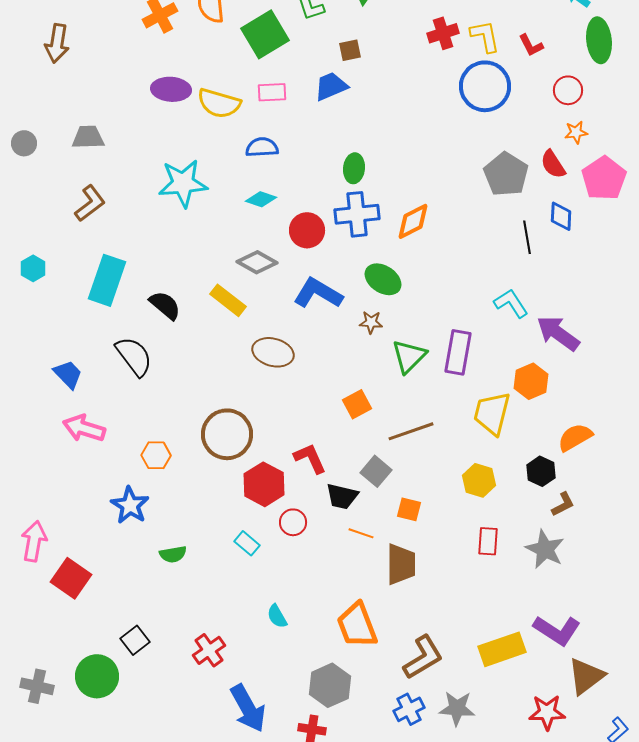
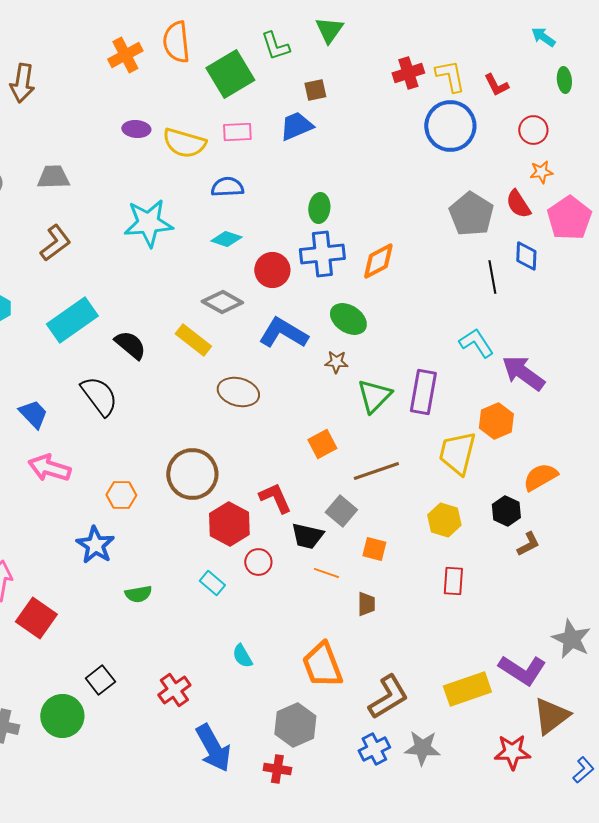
green ellipse: (599, 40) -> (564, 80), size x0.6
purple ellipse: (171, 89) -> (136, 129), size x0.7
cyan rectangle: (107, 280) -> (72, 320), turned 36
gray star: (545, 549) -> (571, 639), moved
brown trapezoid: (401, 564) -> (366, 604), size x0.6

